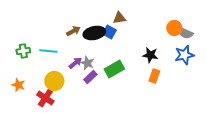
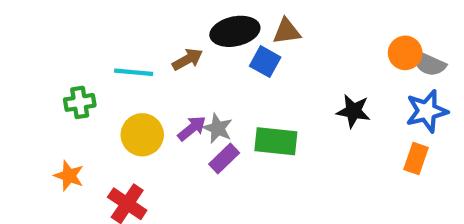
black ellipse: (94, 33) -> (235, 31), moved
cyan line: (48, 51) -> (134, 72), moved
green rectangle: (114, 69) -> (276, 141), turned 36
orange rectangle: (154, 76) -> (416, 158), moved
yellow circle: (54, 81) -> (142, 135), moved

